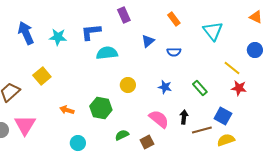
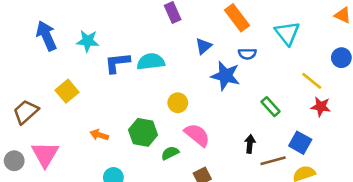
orange rectangle: (174, 19) -> (237, 18), size x1.5
blue L-shape: (91, 32) -> (117, 63), moved
blue semicircle: (174, 52) -> (247, 54), moved
blue star: (165, 87) -> (225, 76), moved, size x1.6
pink semicircle: (159, 119) -> (197, 135), moved
green semicircle: (122, 135) -> (170, 153), moved

